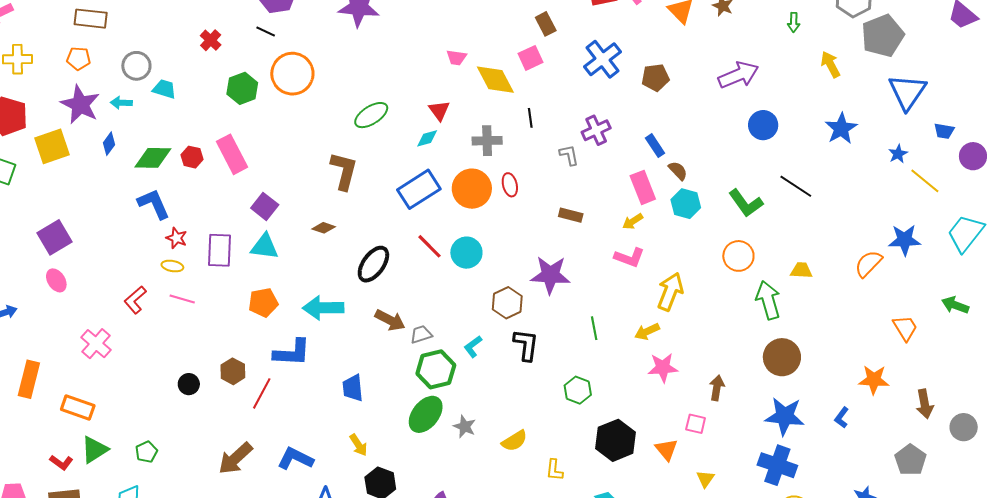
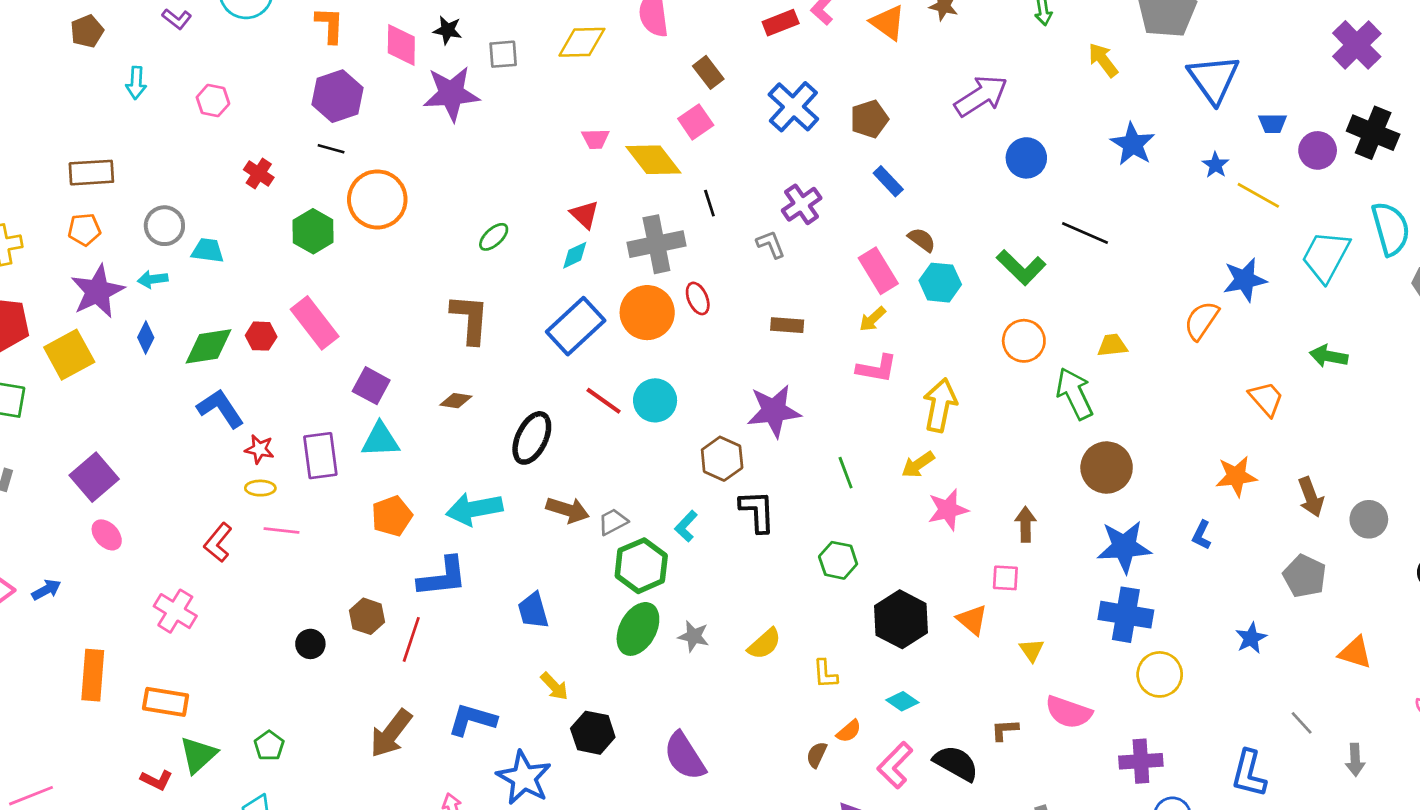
purple star: (80, 105) -> (98, 291), turned 30
green ellipse: (371, 115) -> (494, 237), size x0.7
gray cross: (487, 141) -> (656, 244), size x1.4
blue rectangle: (655, 146) -> (888, 181), moved

